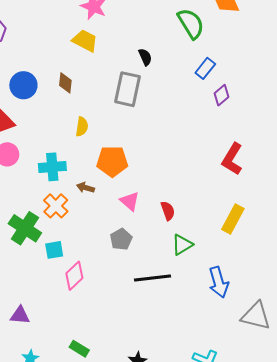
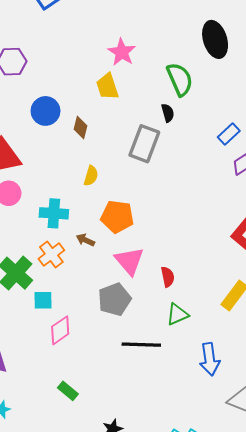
green semicircle: (191, 23) -> (180, 79), moved
yellow trapezoid: (85, 41) -> (107, 86), turned -144
blue circle: (23, 85) -> (46, 111), moved
pink triangle: (130, 201) -> (129, 261), size x1.4
gray pentagon: (121, 239) -> (114, 299), size x1.4
green rectangle: (79, 349) -> (68, 391), moved

